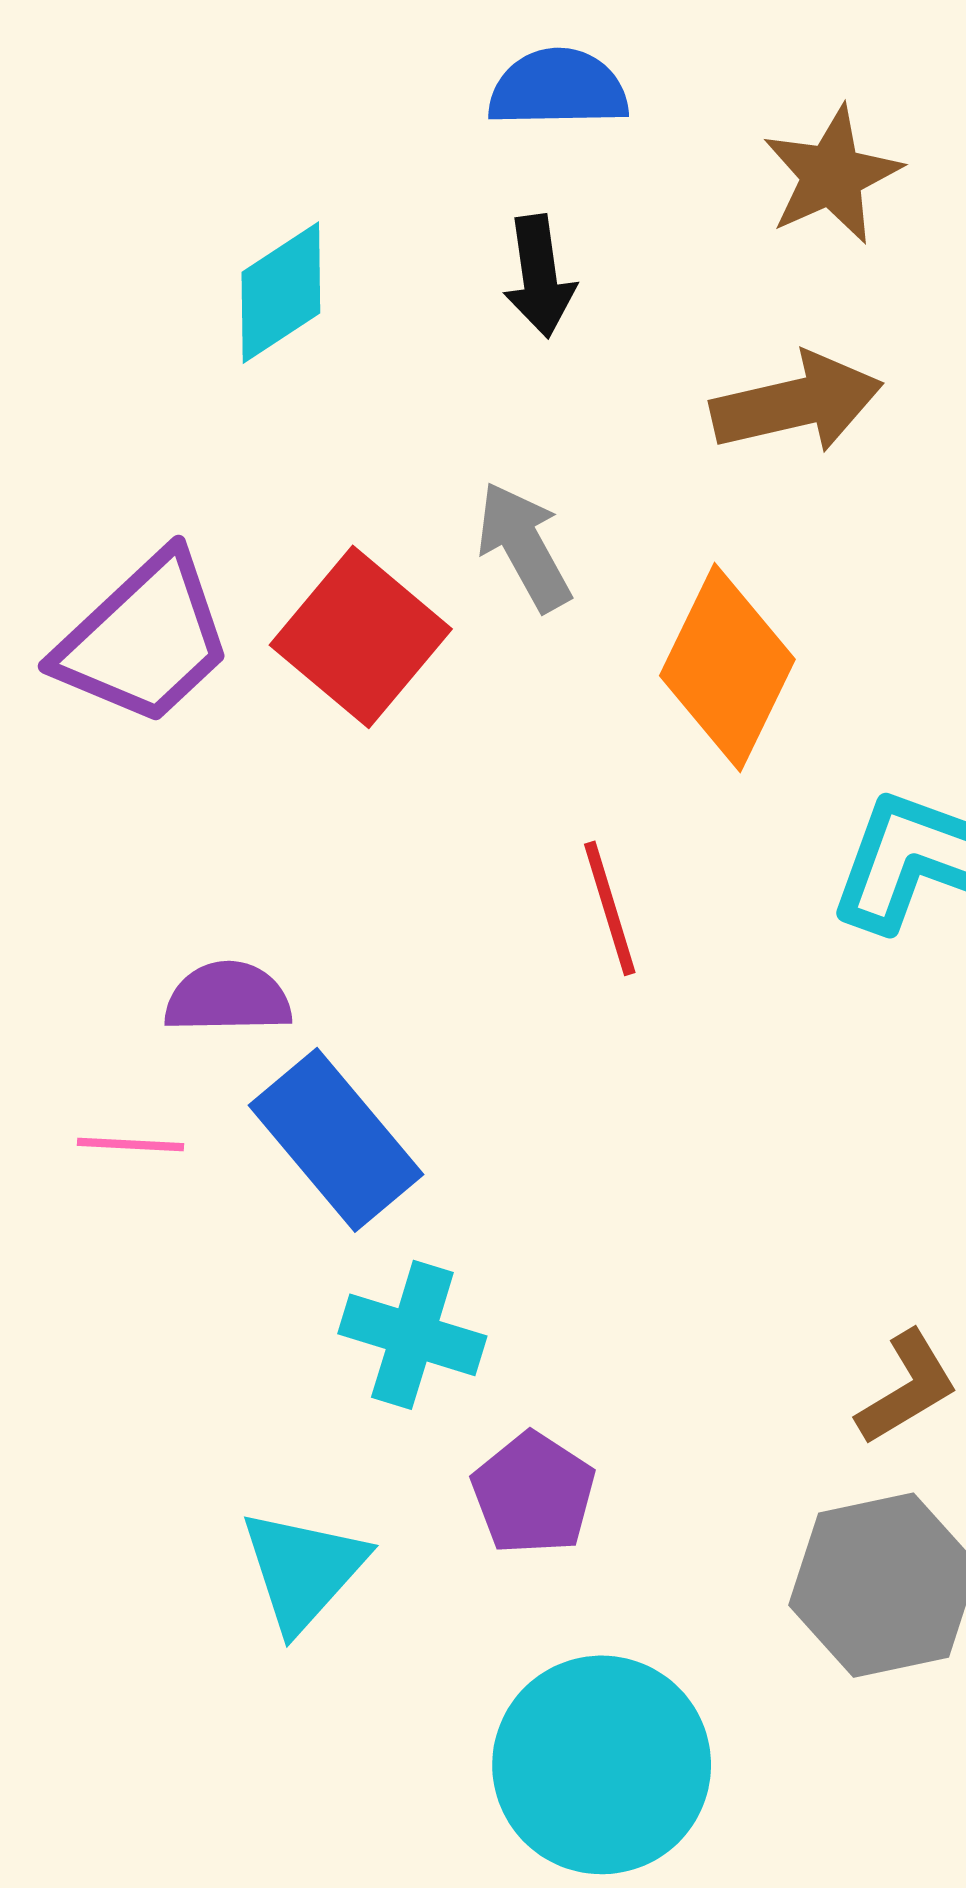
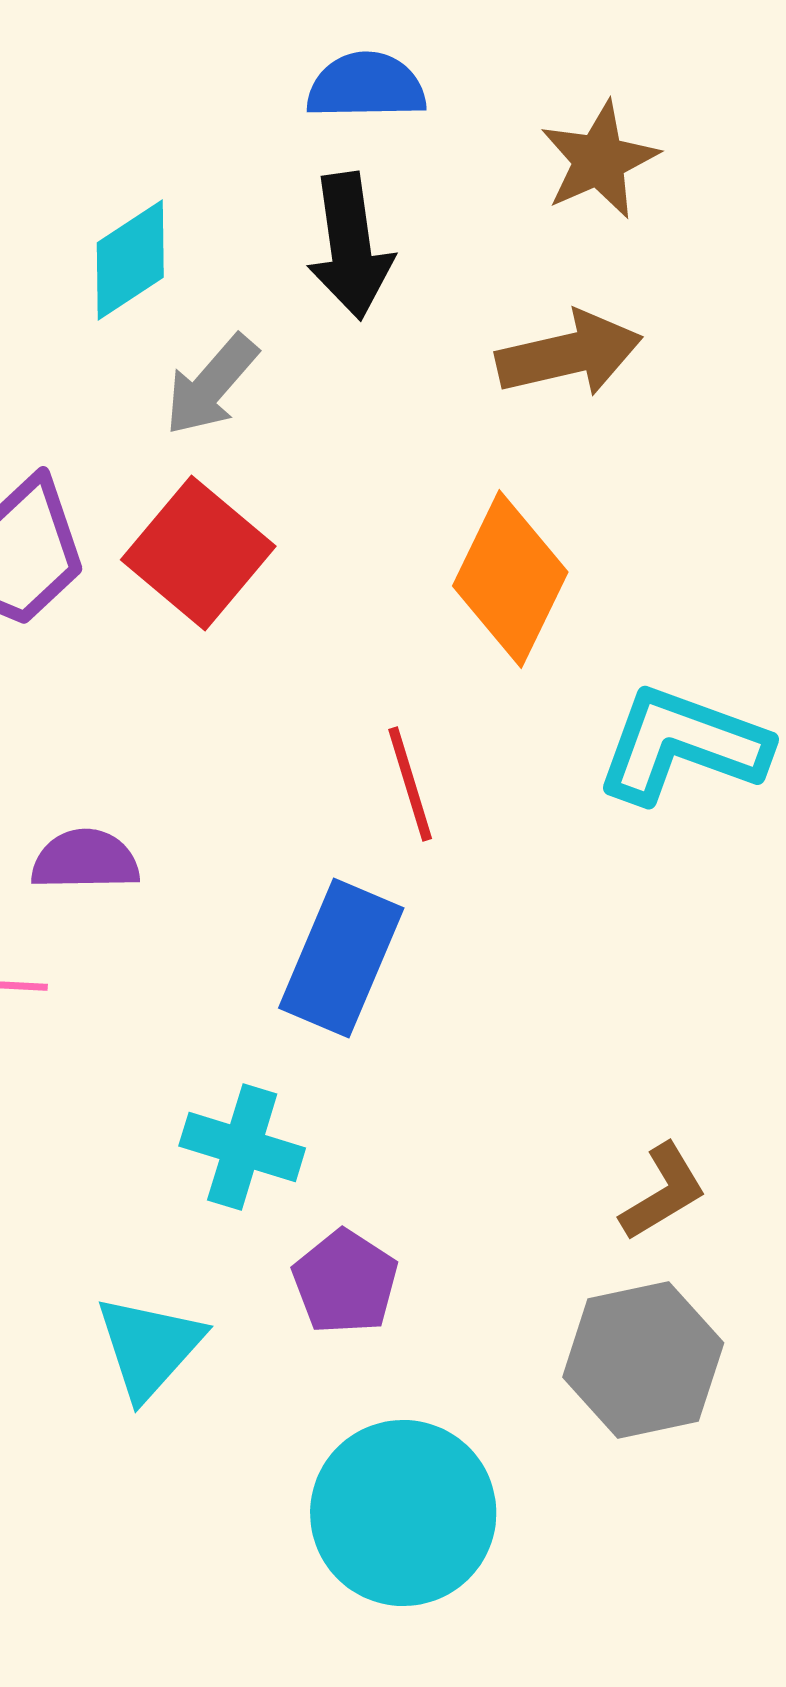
black arrow: (539, 276) -> (350, 246), size x1.4
gray arrow: (524, 546) -> (211, 385), moved, turned -110
blue rectangle: (336, 1140) -> (341, 958), moved, turned 63

